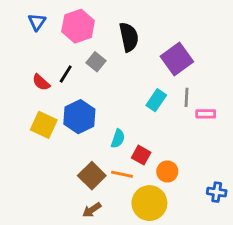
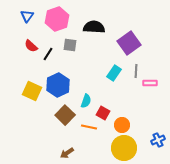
black semicircle: (129, 37) -> (94, 27), turned -75
gray square: (96, 62) -> (70, 45), turned -32
red semicircle: (41, 82) -> (31, 46), moved
brown square: (92, 176) -> (65, 115), moved
blue cross: (217, 192) -> (158, 140), turned -32
yellow circle: (149, 203) -> (124, 148), moved

